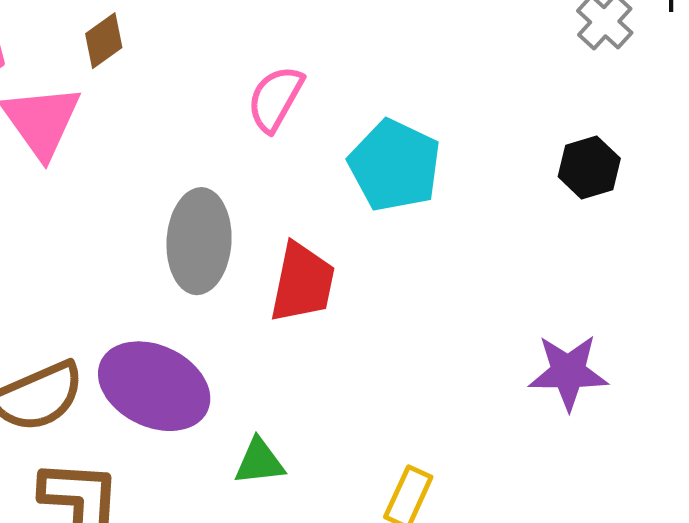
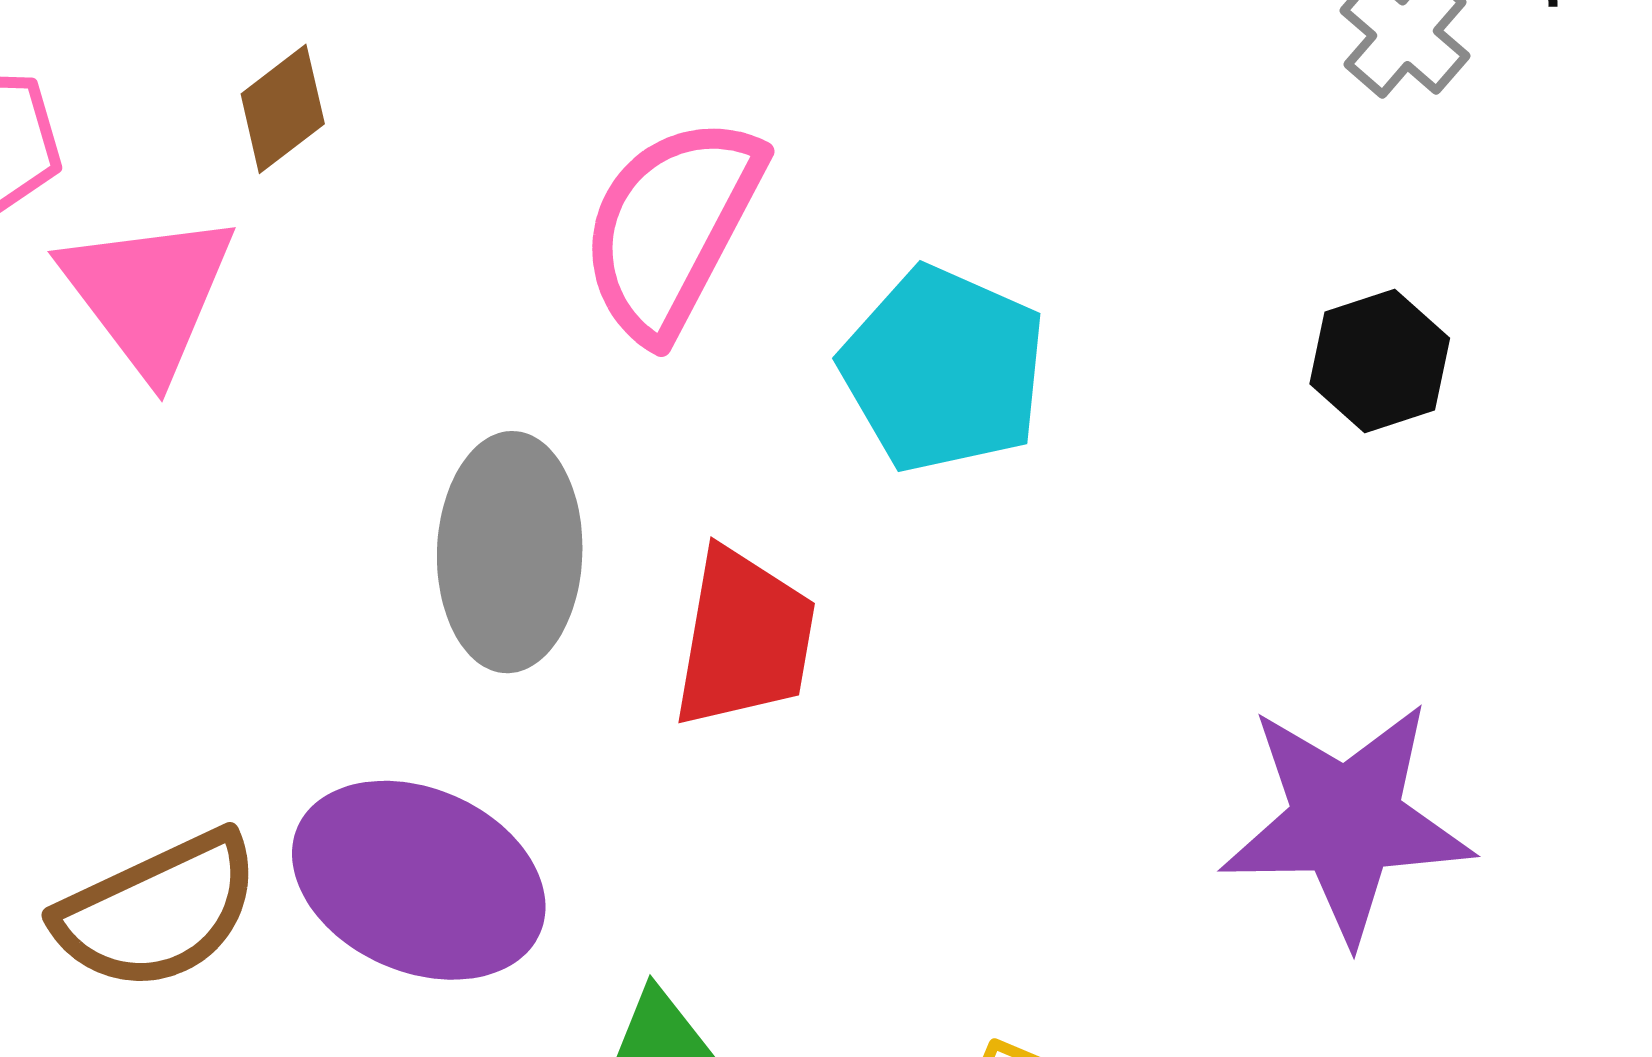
pink semicircle: (275, 99) -> (671, 227), size x1.5
purple star: (568, 372) -> (1346, 821), size x1.4

